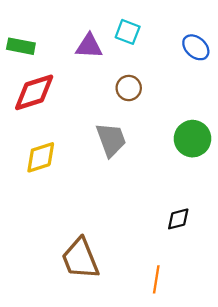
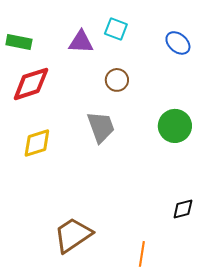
black diamond: (178, 219) -> (183, 209), moved
brown trapezoid: (80, 259) -> (73, 235), turned 78

